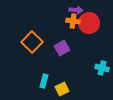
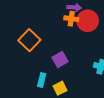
purple square: (62, 48) -> (60, 60), moved

